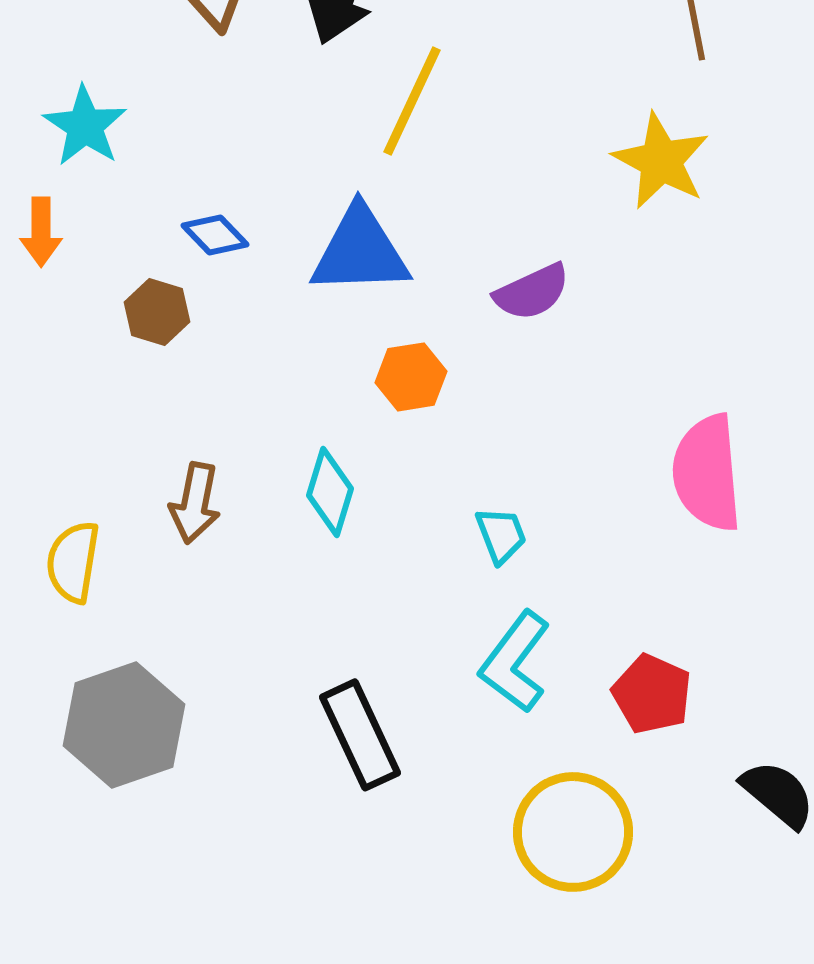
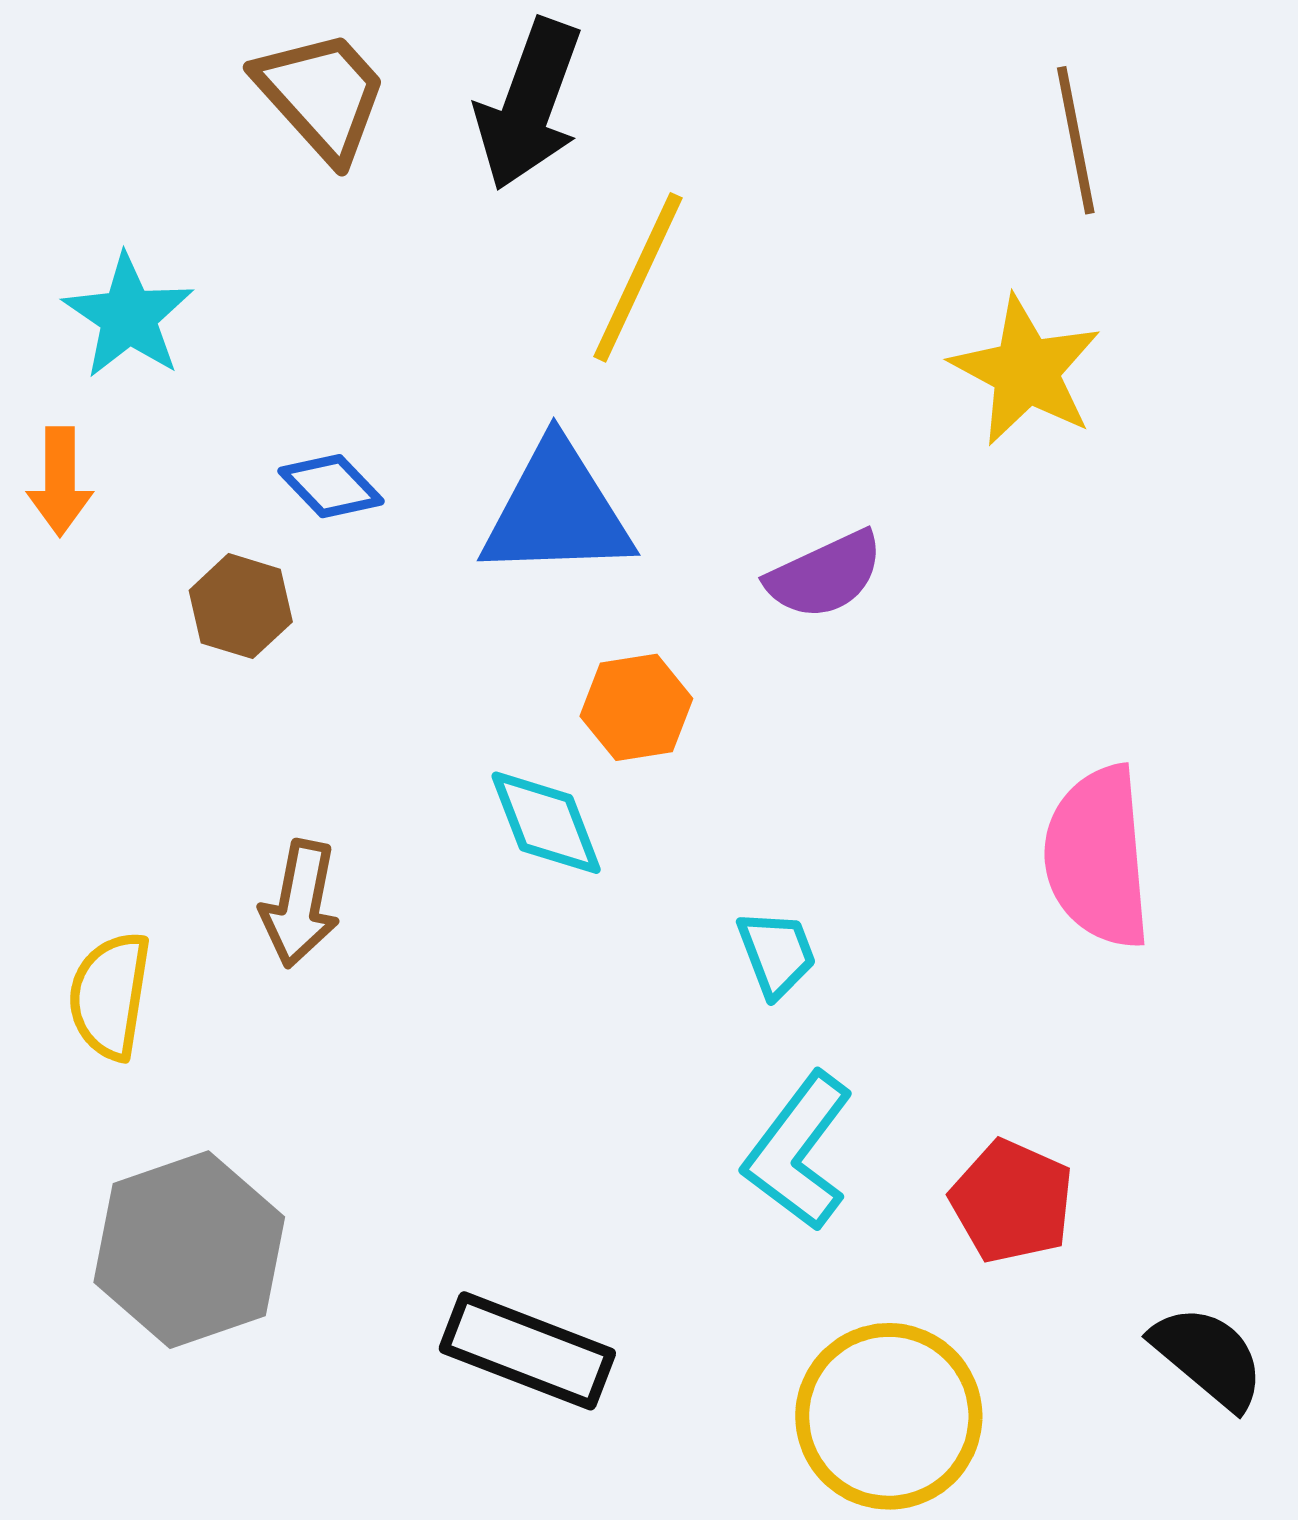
cyan diamond: (330, 492) -> (546, 823), moved, turned -38
black rectangle: (360, 735) -> (527, 1351), moved, turned -44

